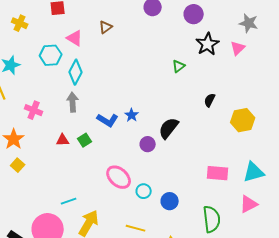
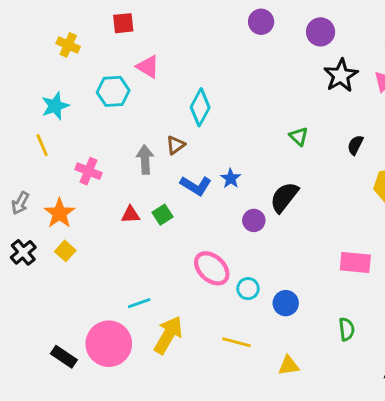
brown triangle: (106, 27) -> (175, 145), moved
green triangle: (179, 66) -> (299, 136), moved, turned -40
cyan diamond: (76, 72) -> (200, 107), moved
black semicircle: (210, 100) -> (355, 145), moved
green semicircle: (212, 219) -> (347, 329), size x0.6

